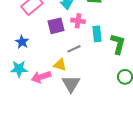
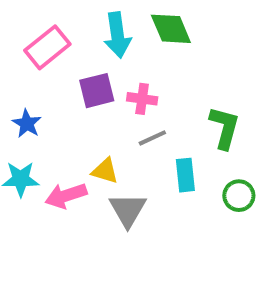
pink cross: (78, 21) -> (142, 99), moved
cyan rectangle: (97, 34) -> (185, 175), moved
gray line: (74, 49) -> (152, 138), moved

